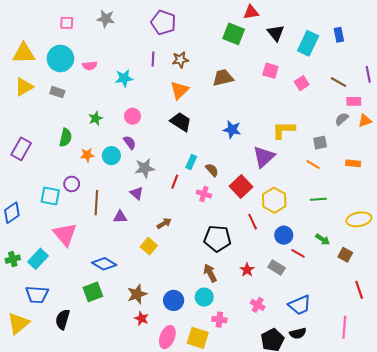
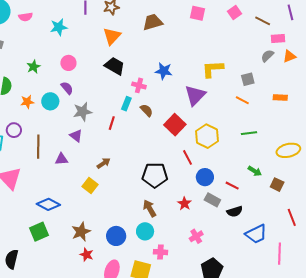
pink square: (302, 83) -> (234, 12), moved
pink cross: (204, 194) -> (139, 85), moved
blue circle: (284, 235) -> (205, 177), moved
pink cross: (258, 305) -> (196, 236), turned 32
blue trapezoid: (300, 305) -> (256, 234), moved
black semicircle: (298, 333) -> (235, 211), moved

